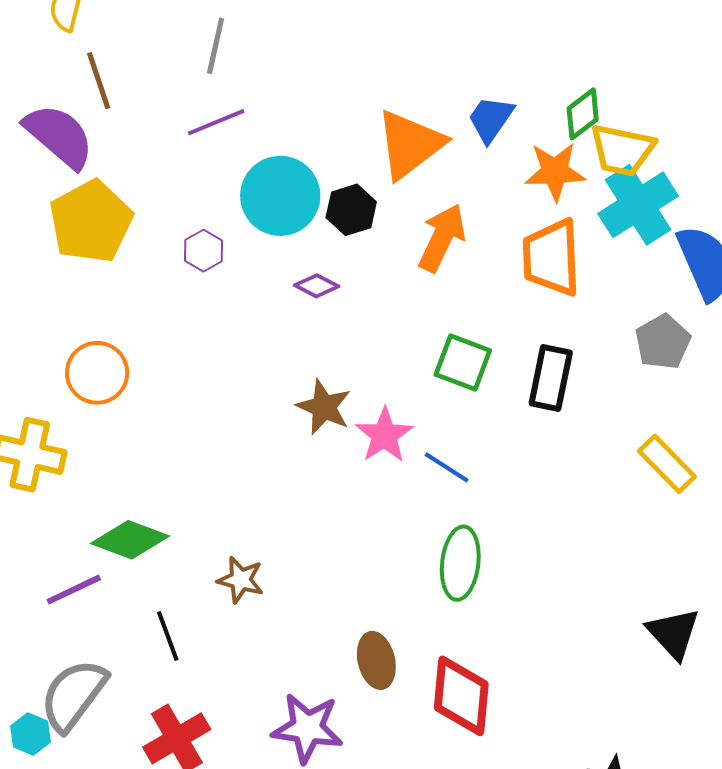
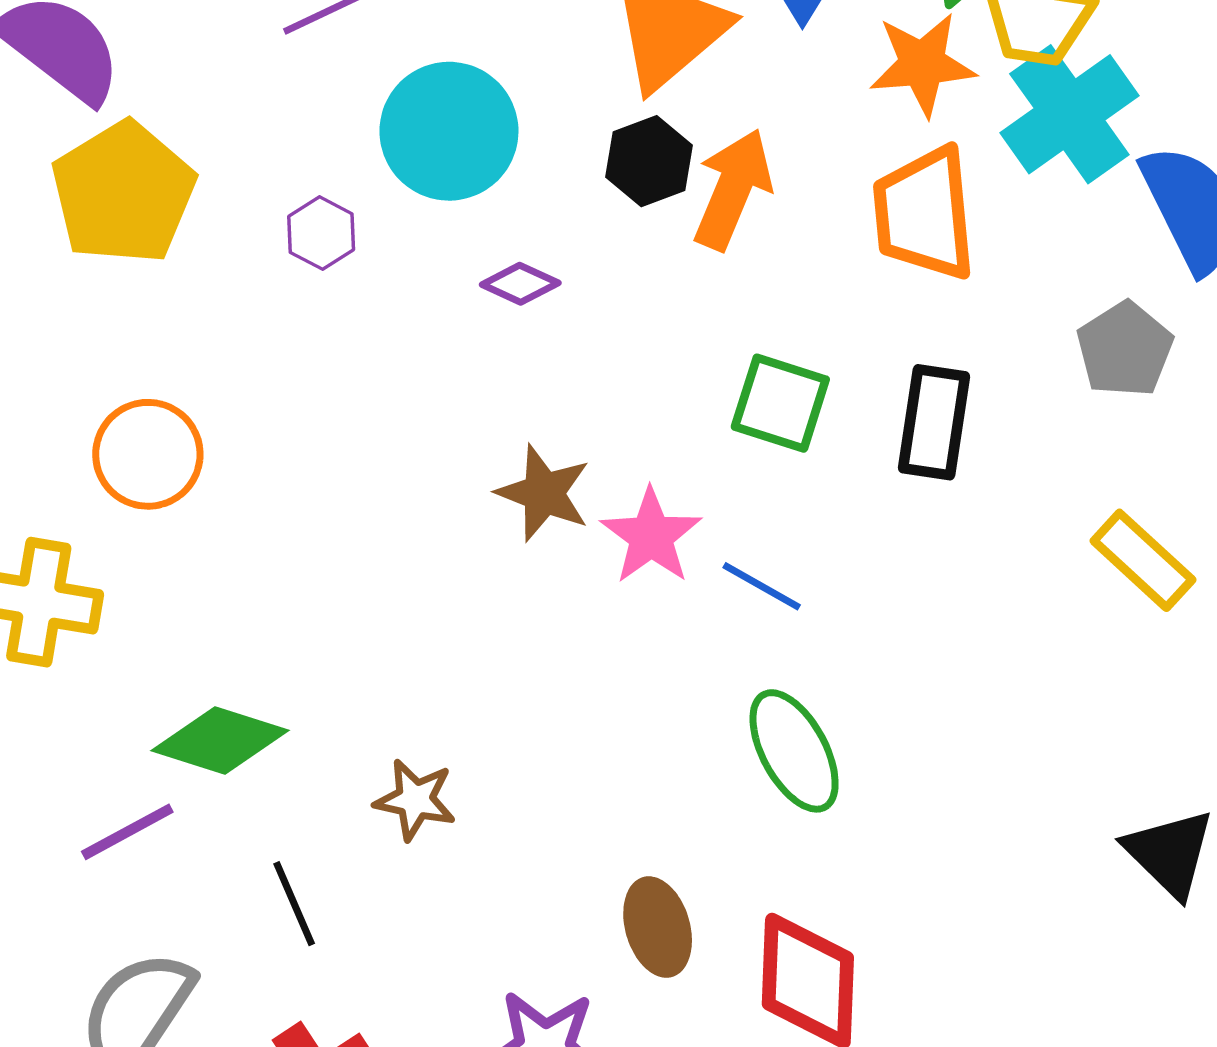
black hexagon: (351, 210) -> (649, 161), moved
green ellipse: (460, 563) -> (794, 751), turned -32

